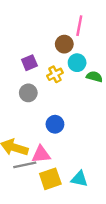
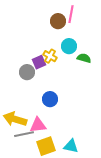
brown circle: (64, 44) -> (58, 21), moved
purple square: (29, 63) -> (39, 62), moved
yellow cross: (55, 74) -> (50, 56), turned -32

